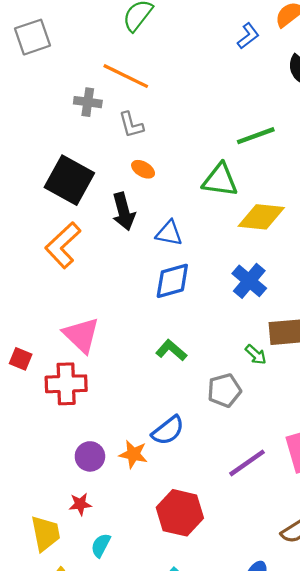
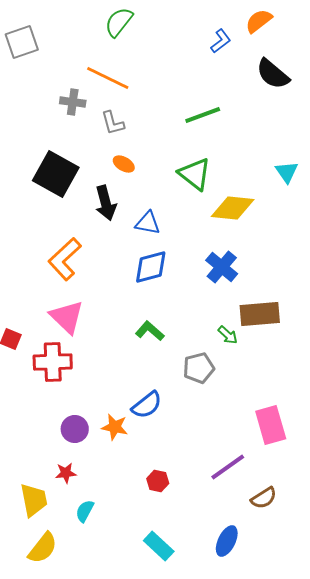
green line: (256, 136) -> (203, 115), moved
green triangle: (220, 180) -> (195, 174), turned 30
orange L-shape: (63, 245) -> (65, 259), moved
purple line: (247, 463) -> (228, 467), moved
red hexagon: (180, 513) -> (158, 481), size x0.5

